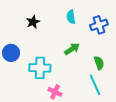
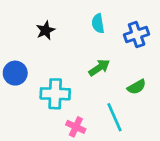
green semicircle: (99, 63) -> (137, 87), turned 80
cyan line: (95, 85) -> (114, 117), moved

